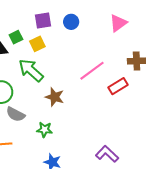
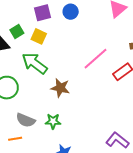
yellow square: (37, 44) -> (39, 36), turned -35
gray semicircle: (16, 114) -> (26, 120), moved

